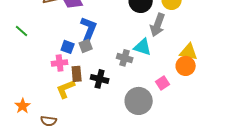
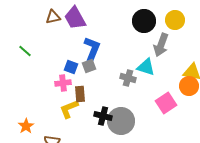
black cross: (100, 79) -> (103, 116), moved
pink square: (163, 83) -> (166, 103), size x1.5
gray circle: (139, 101) -> (121, 121), moved

